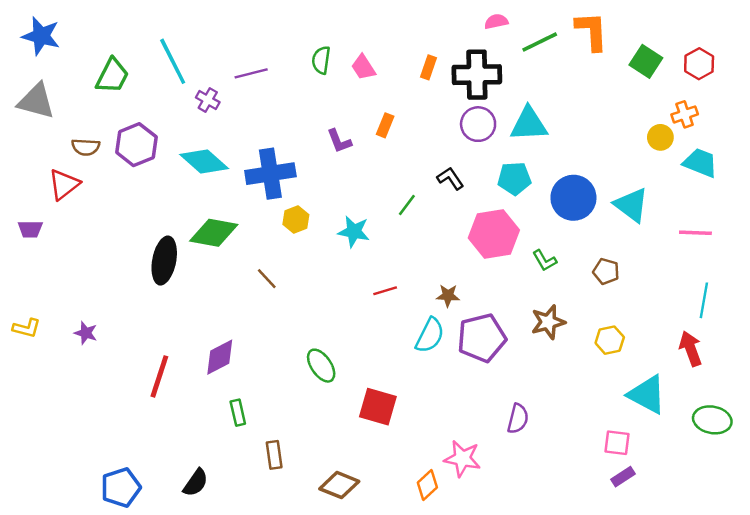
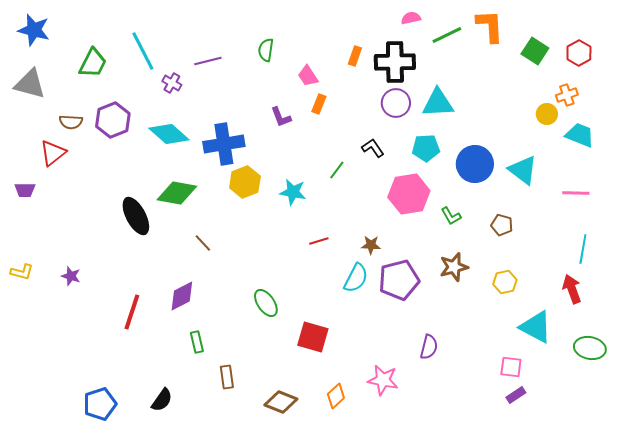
pink trapezoid: (363, 67) -> (308, 76), moved
yellow hexagon: (296, 219) -> (245, 182), size x1.4
black ellipse: (164, 261) -> (136, 216), turned -39
brown line: (267, 279) -> (203, 243), moved
orange diamond: (427, 485) -> (336, 396), moved

